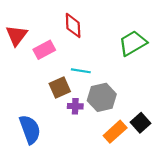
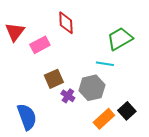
cyan line: (81, 71) -> (105, 64), moved
purple cross: (75, 106) -> (68, 96), turned 32

